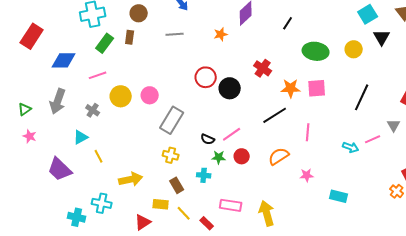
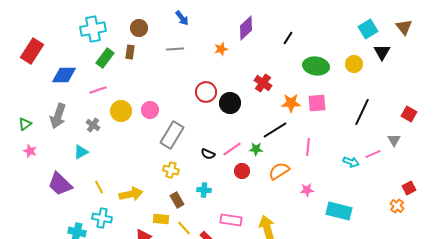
yellow line: (99, 156) -> (99, 187), moved
green star: (219, 157) -> (256, 149), moved
cyan rectangle: (339, 196) -> (339, 211), size x1.4

